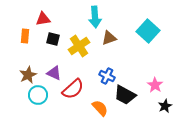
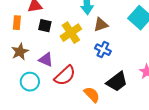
brown star: (28, 75) -> (20, 52), moved
blue cross: (107, 76) -> (103, 50), moved
black trapezoid: (125, 95) -> (117, 82), turned -65

